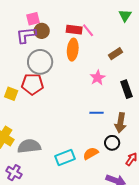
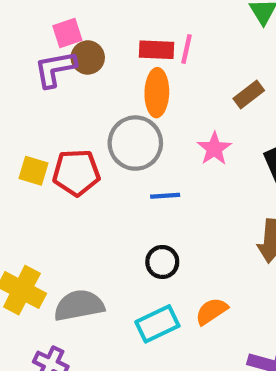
pink line: (88, 30) -> (187, 49), turned 56
gray circle: (40, 62) -> (135, 143), moved
yellow square: (11, 94) -> (34, 171), moved
blue line: (96, 113) -> (165, 196), moved
black circle: (112, 143) -> (162, 262), moved

